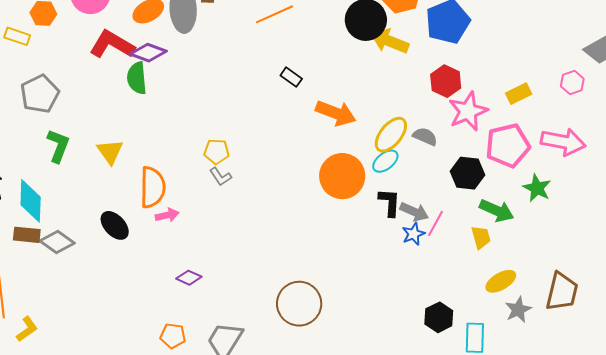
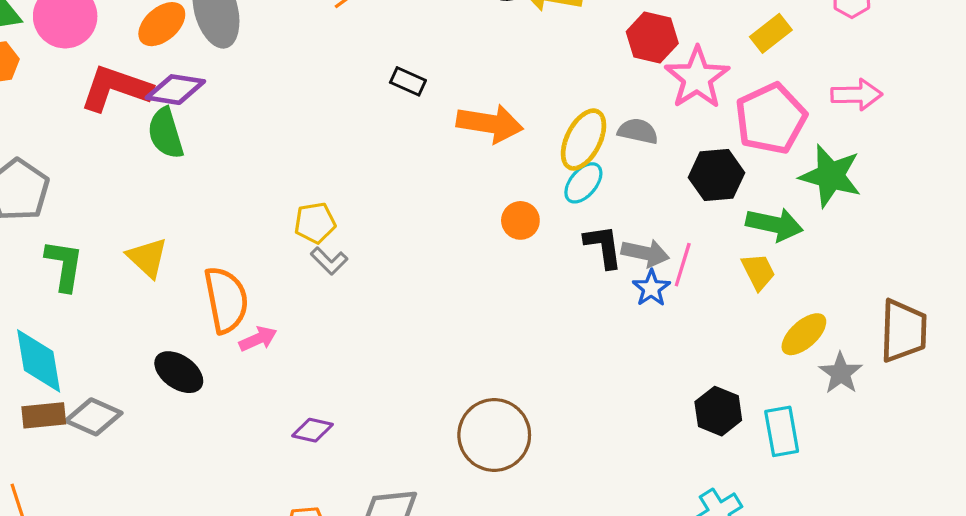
pink arrow: (563, 142) -> (857, 95), size x0.7
orange circle: (342, 176) -> (520, 220), size x0.5
green star: (537, 188) -> (831, 176), size x1.4

